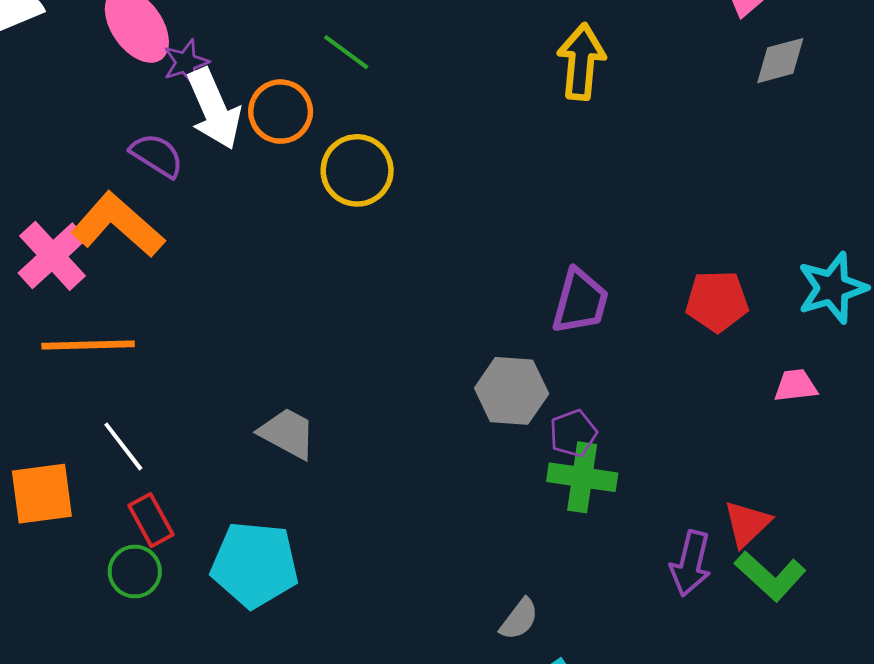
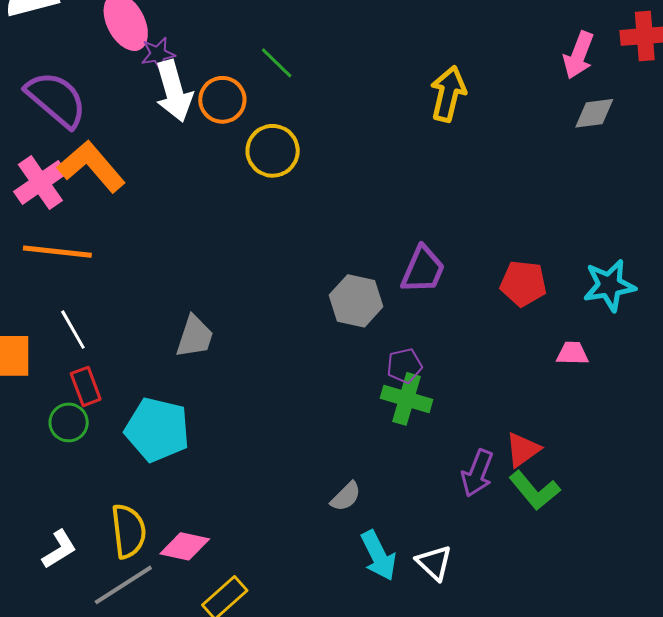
purple semicircle: (157, 155) -> (56, 99), moved, size x1.6
gray hexagon: (512, 391) -> (356, 301), moved
gray trapezoid: (287, 433) -> (195, 337), turned 72

